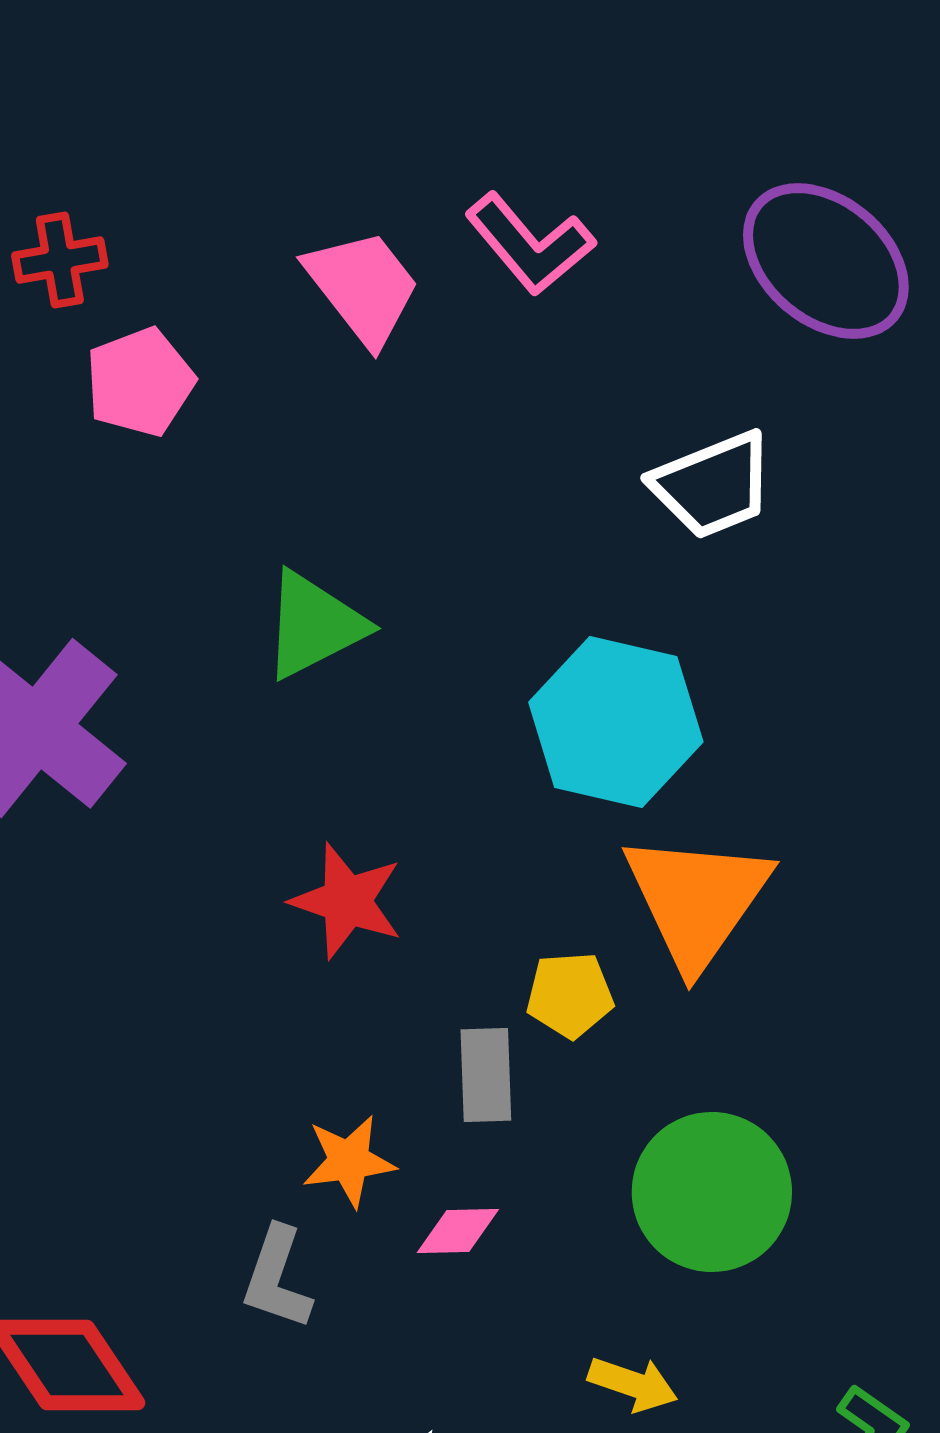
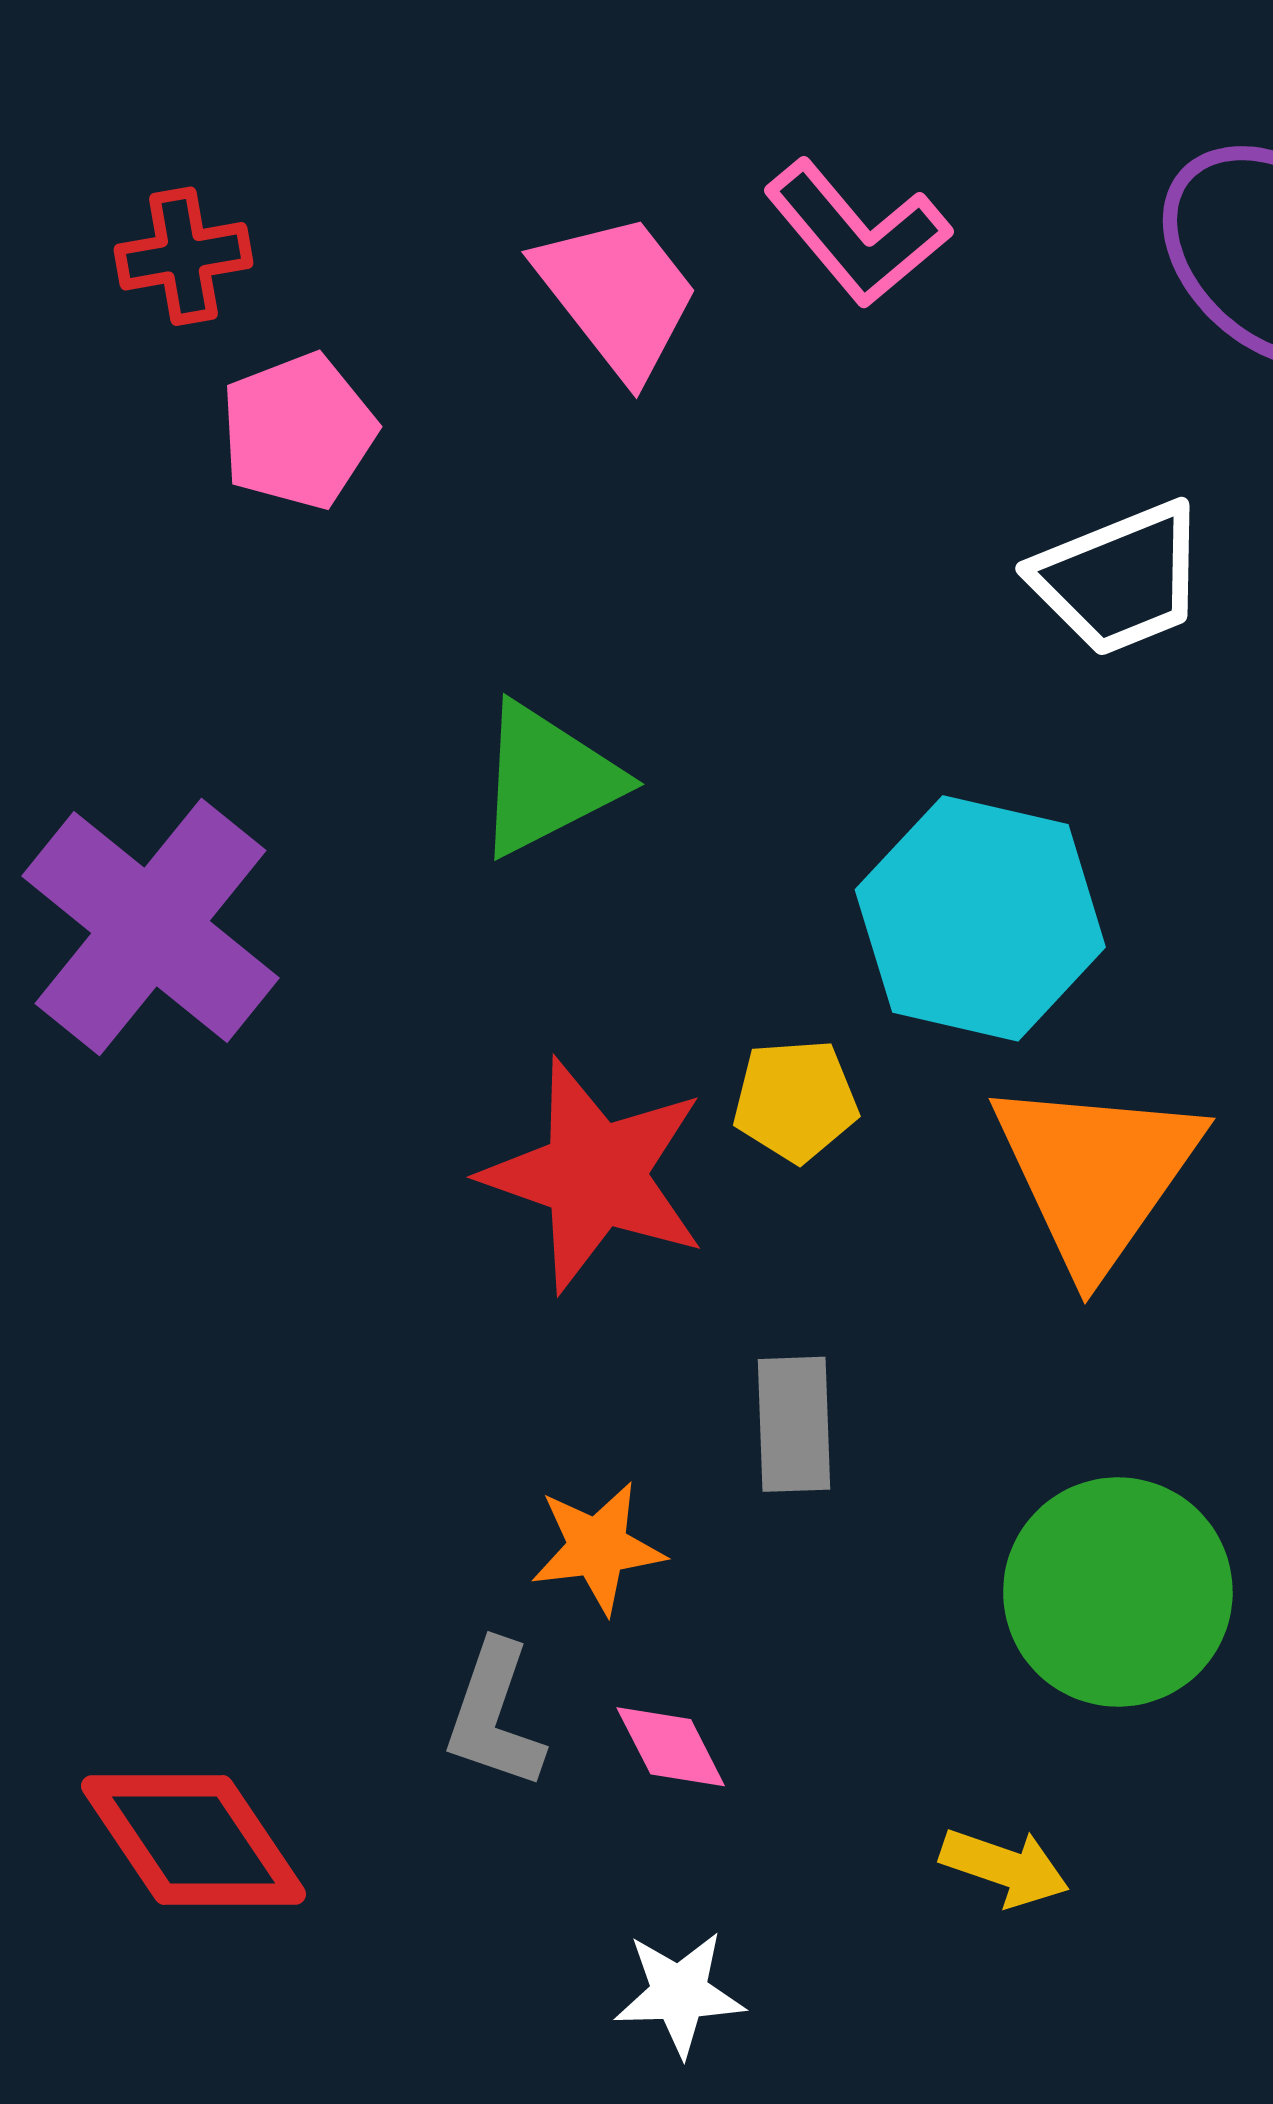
red star: (347, 901) -> (595, 1175), size x1.4
yellow pentagon: (570, 995) -> (795, 1100), moved
pink diamond: (458, 1231) -> (671, 1747), moved, turned 64

